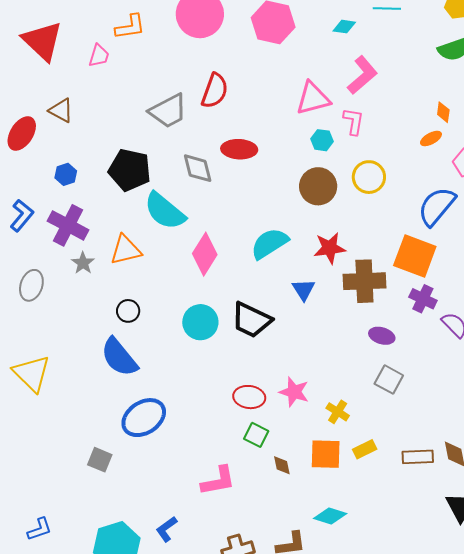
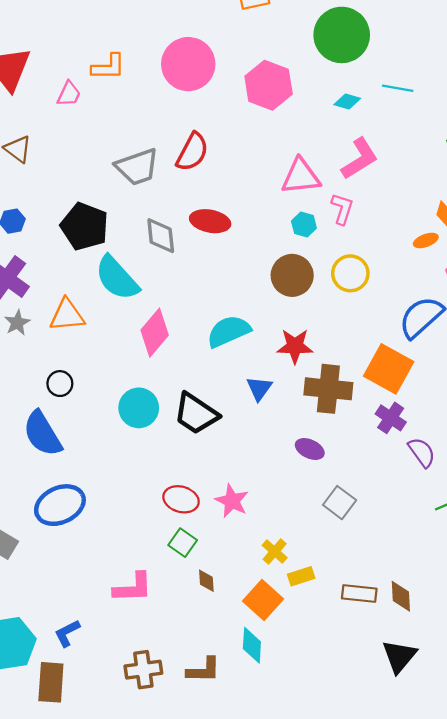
purple ellipse: (382, 336) -> (310, 449), moved
yellow cross: (338, 412) -> (275, 551), moved
orange square: (326, 454) -> (263, 600), moved, turned 32
cyan diamond: (330, 516) -> (252, 645), turned 68

